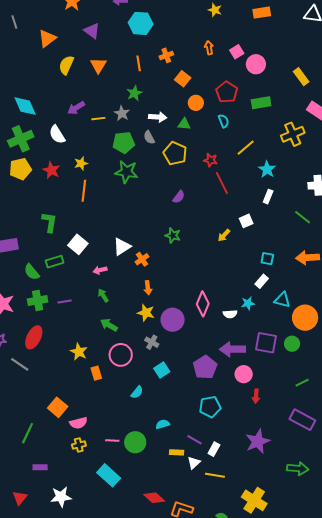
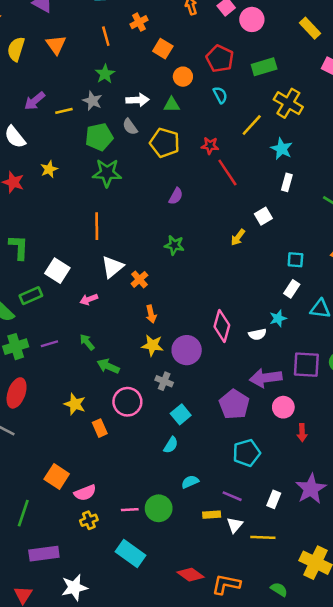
yellow cross: (293, 134) -> (288, 103), moved, turned -30
orange line: (84, 191) -> (97, 226), moved
green arrow: (103, 295) -> (87, 342), moved
cyan semicircle: (137, 392) -> (171, 445), moved
white rectangle: (214, 449) -> (274, 499), moved
purple rectangle: (40, 467) -> (44, 554), size x1.6

